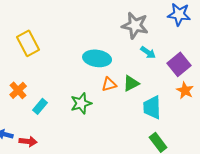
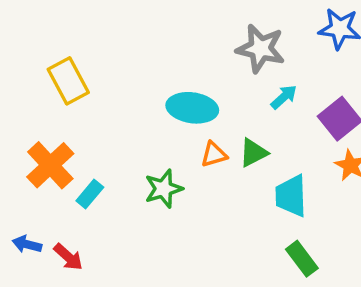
cyan arrow: (148, 52) -> (284, 97), turned -77
orange cross: (18, 90) -> (50, 165), size x1.5
red arrow: (28, 141) -> (68, 257), turned 36

